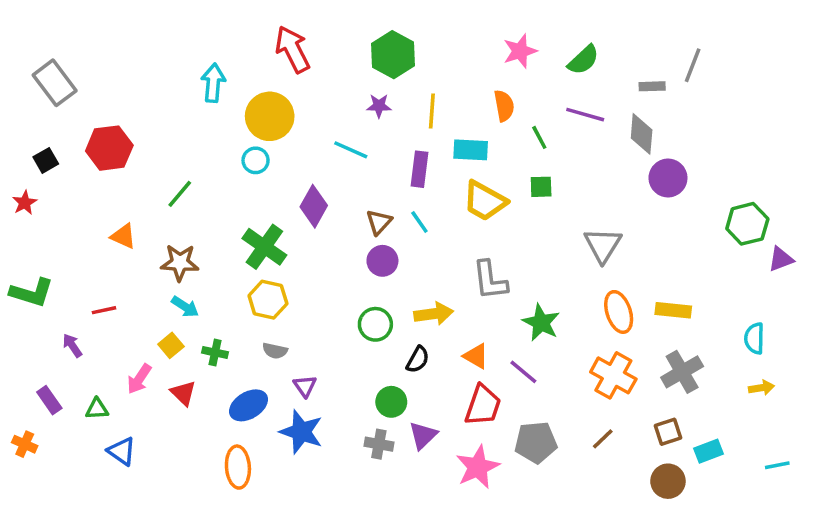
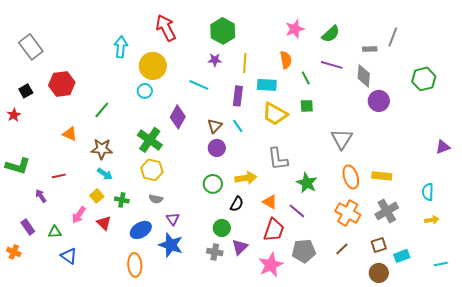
green hexagon: (747, 224) -> (424, 79), moved

